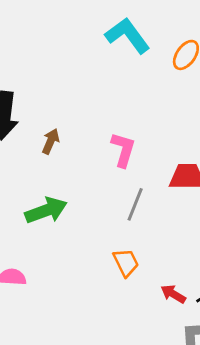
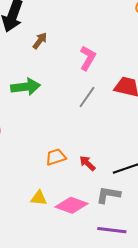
orange trapezoid: (126, 263) -> (56, 157), moved, turned -95
red arrow: (173, 294) -> (87, 163), moved

